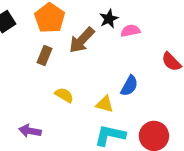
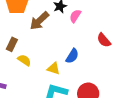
pink semicircle: (130, 31) -> (75, 16), turned -48
brown rectangle: (45, 55) -> (12, 44), moved

